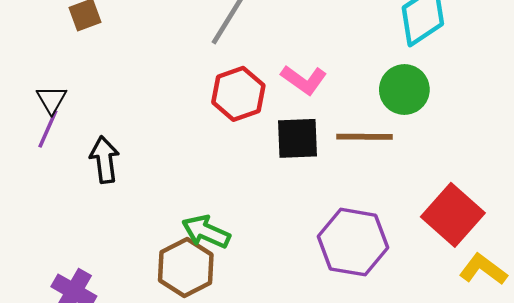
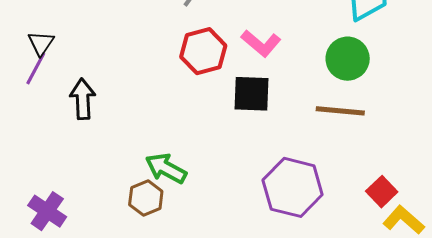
brown line: (364, 137) -> (340, 111), moved
red square: (453, 215) -> (382, 192), moved, size x0.6
brown hexagon: (186, 267) -> (146, 198), size x0.7

